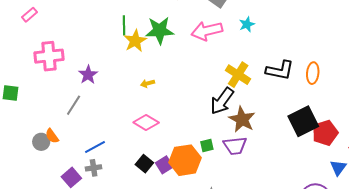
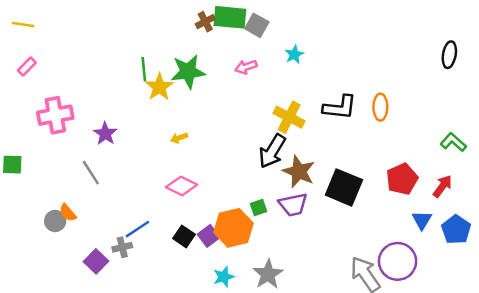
pink arrow: (207, 31) -> (246, 67), size x0.6
gray line: (74, 105) -> (91, 173), turned -60
black square: (303, 121) -> (344, 187), moved, turned -36
blue line: (95, 147) -> (137, 229), moved

